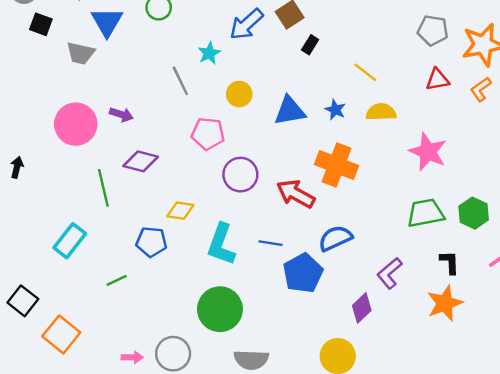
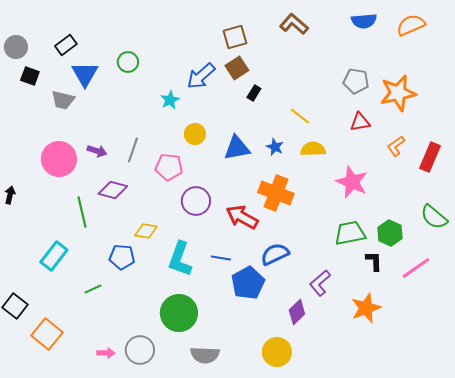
gray line: (180, 81) -> (133, 150), moved, turned 45
orange L-shape: (481, 89) -> (396, 146), moved
black L-shape: (450, 262) -> (374, 261), moved

